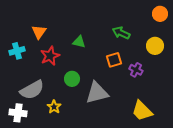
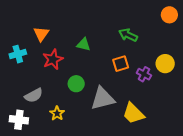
yellow circle: (155, 46) -> (165, 64), moved
gray semicircle: (32, 90) -> (34, 95), size x0.7
yellow trapezoid: (142, 111) -> (133, 113), moved

